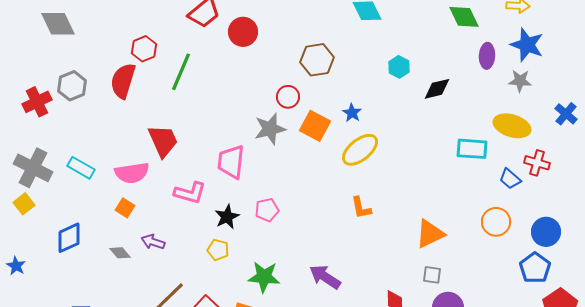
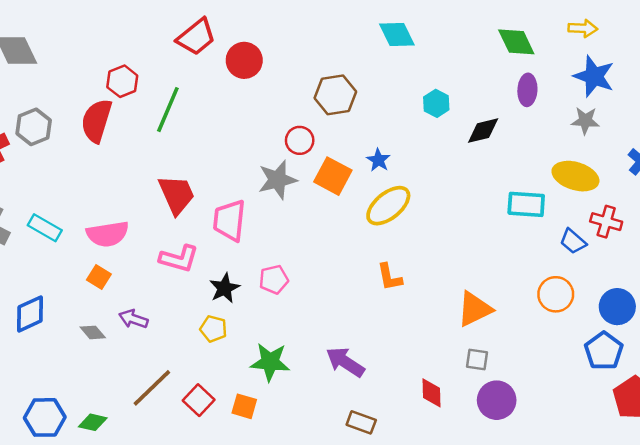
purple ellipse: (487, 56) -> (527, 90), moved
red trapezoid: (163, 141) -> (177, 195), moved

